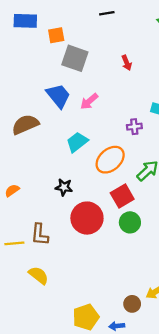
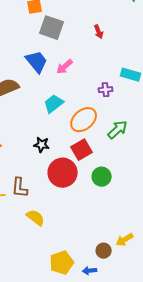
red square: (122, 196) -> (82, 150), moved
yellow semicircle: (39, 275) -> (36, 218), moved

